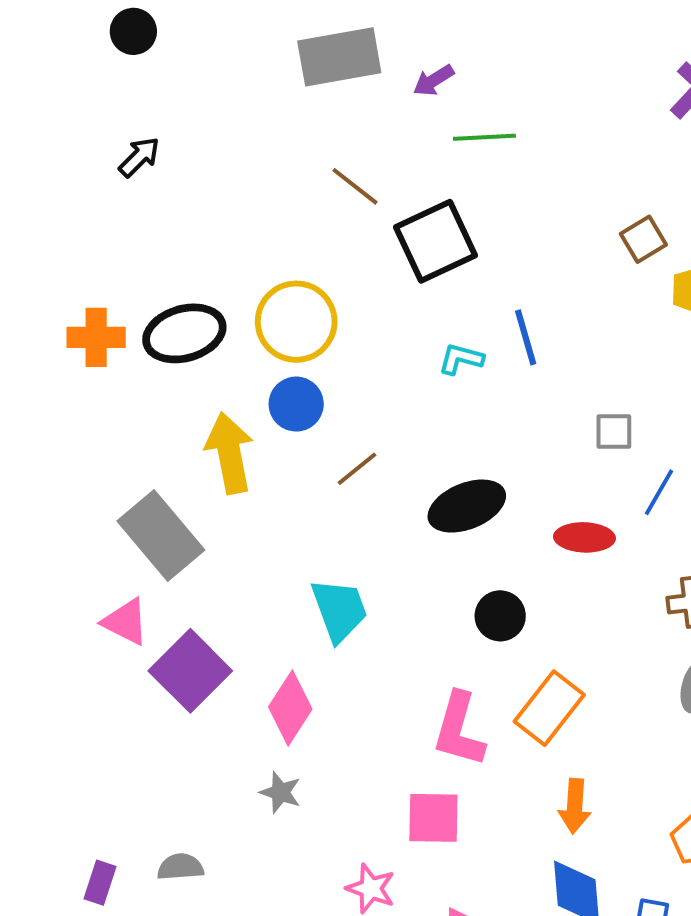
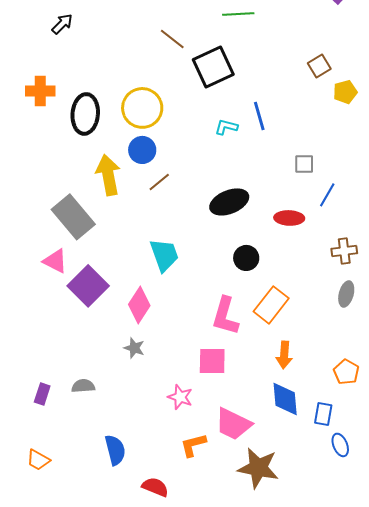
black ellipse: (184, 333) -> (85, 114), turned -69
orange cross: (96, 337) -> (40, 91), moved
brown line: (357, 469) -> (159, 182), moved

